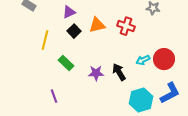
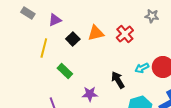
purple triangle: (69, 12) -> (55, 20), moved
red cross: (126, 26) -> (125, 34), turned 30
purple star: (96, 73) -> (90, 94), moved

